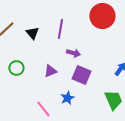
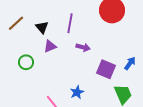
purple triangle: (50, 71) -> (50, 46), moved
purple square: (81, 75) -> (106, 69), moved

